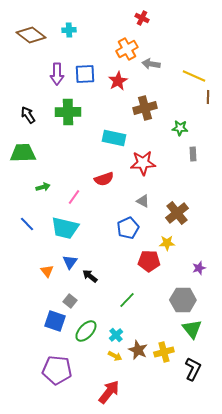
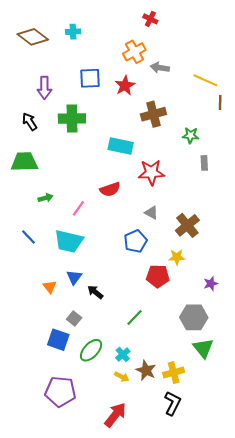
purple arrow: (57, 74) -> (44, 88), moved
black L-shape: (193, 369) -> (173, 403), moved

